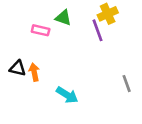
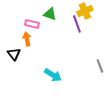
black triangle: (18, 68) -> (14, 54), turned 40
orange arrow: (34, 72) -> (27, 39), moved

